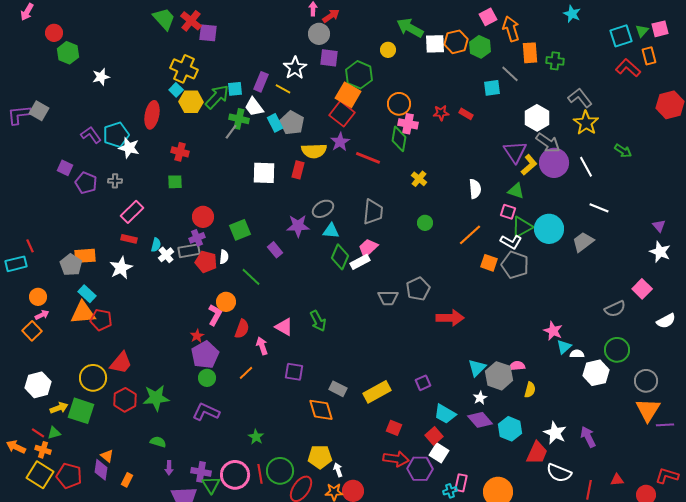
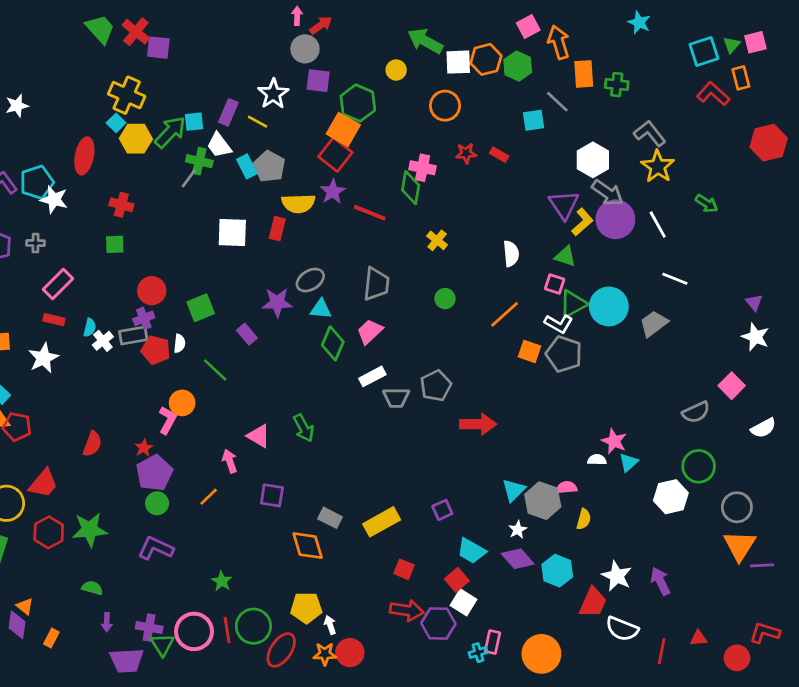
orange circle: (399, 104) -> (445, 106), moved
white rectangle: (360, 262) -> (372, 376), moved
red semicircle: (242, 329) -> (92, 444), moved
white semicircle: (577, 354) -> (597, 460), moved

